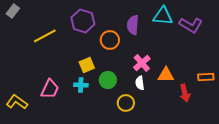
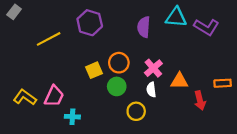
orange circle: (110, 40) -> (119, 63), moved
cyan cross: (81, 85) -> (72, 117), moved
yellow L-shape: (17, 102) -> (25, 97), moved

